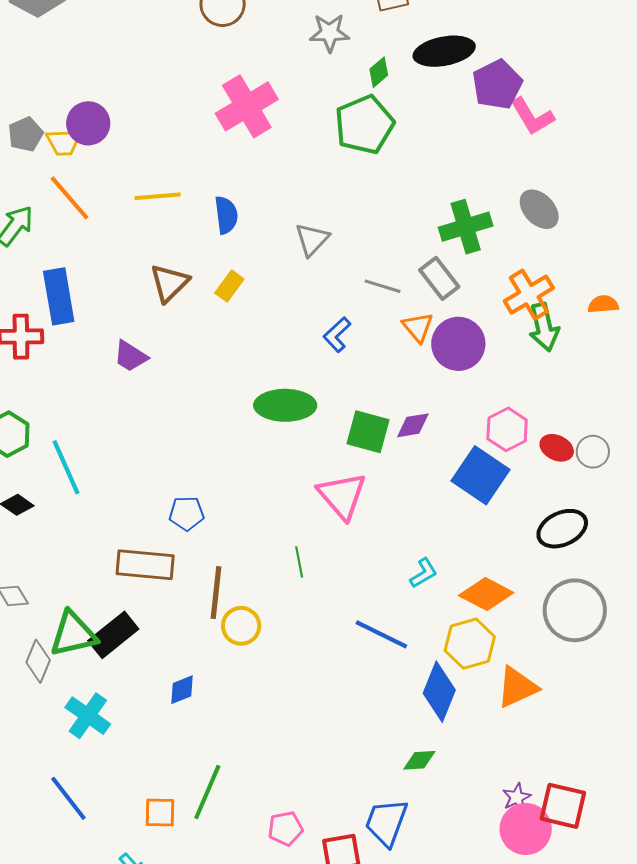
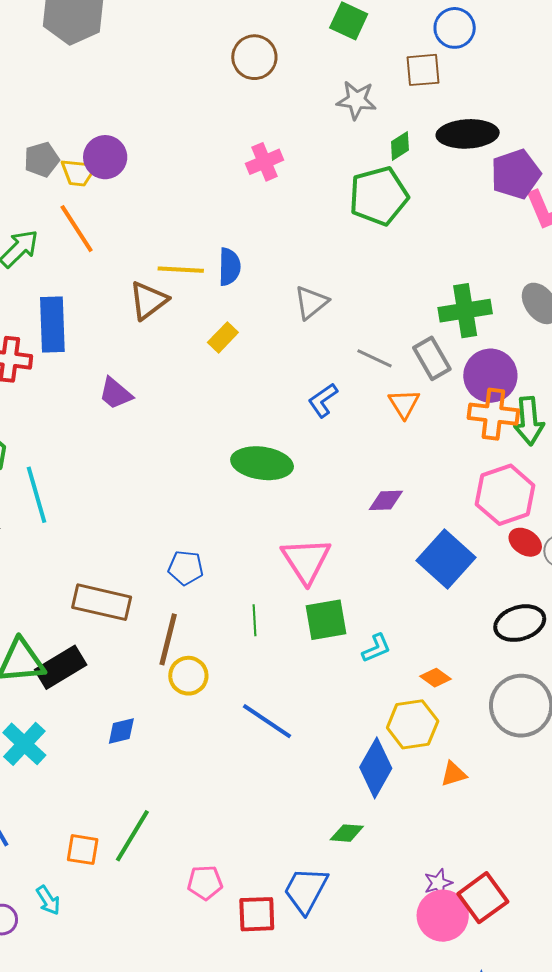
pink cross: (247, 106) -> (265, 162), size x0.6
yellow line: (158, 196) -> (181, 270), moved
brown triangle: (169, 283) -> (148, 300), moved
orange cross: (529, 295) -> (493, 414), moved, turned 30
purple circle: (458, 344) -> (490, 376), moved
pink hexagon: (507, 429) -> (505, 495), moved, size x1.4
green square: (368, 432) -> (326, 620), moved, turned -33
blue pentagon: (187, 513) -> (186, 568), moved
orange diamond: (486, 594) -> (436, 678), size x0.6
blue line: (381, 634) -> (267, 721), moved
orange triangle: (517, 687) -> (454, 774), size x0.6
red square: (563, 806) -> (483, 898), turned 33

